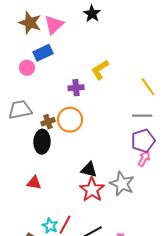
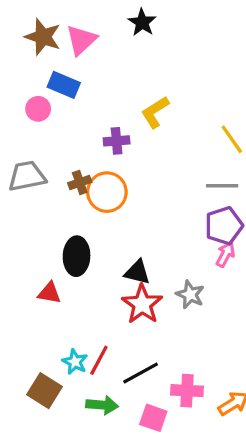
blue rectangle: (43, 53) -> (64, 85), turned 48
brown cross: (48, 122) -> (80, 182), moved
black ellipse: (42, 142) -> (77, 256), moved
gray star: (122, 184) -> (190, 295), size x0.7

